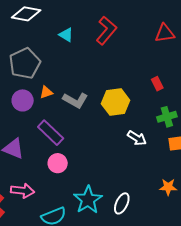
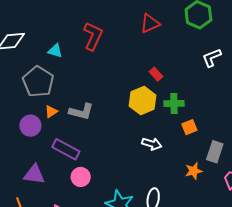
gray pentagon: (25, 63) -> (38, 82), moved
yellow hexagon: (116, 102) -> (143, 101), moved
green cross: (167, 117) -> (174, 104), turned 30
white arrow: (137, 138) -> (152, 144), moved

